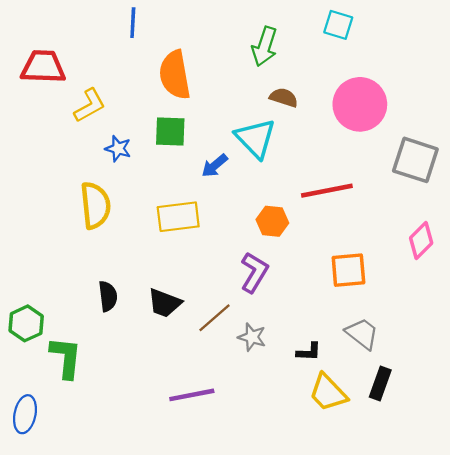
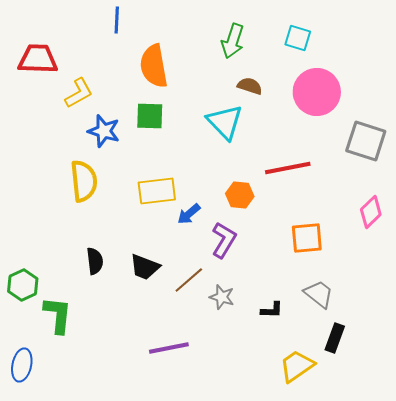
cyan square: (338, 25) -> (298, 38), moved
blue star: (118, 149) -> (104, 131), size x1.4
blue arrow: (215, 166) -> (189, 214), moved
yellow trapezoid: (328, 393) -> (297, 366), moved, turned 99

